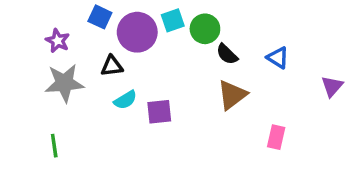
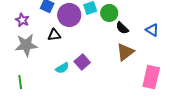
cyan semicircle: (125, 100) -> (62, 68), moved
purple square: (159, 112) -> (82, 62), turned -35
pink rectangle: (276, 137) -> (151, 77), size x1.6

